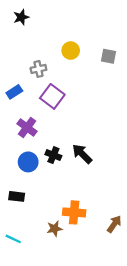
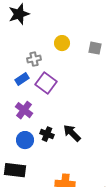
black star: (21, 17) -> (19, 14), size x1.5
blue rectangle: (14, 92) -> (22, 79), moved
black rectangle: (17, 196) -> (15, 170), size x1.5

